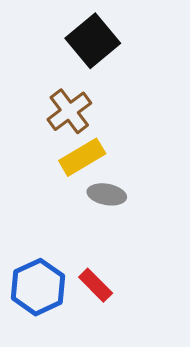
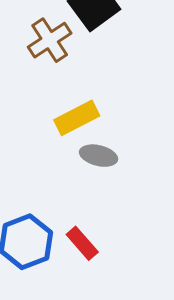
brown cross: (69, 111) -> (50, 40), moved

